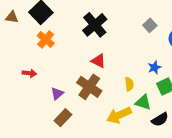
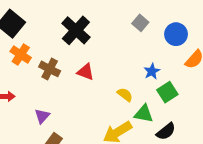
yellow semicircle: (129, 84) -> (125, 95), turned -40
brown cross: (89, 87) -> (50, 69), moved, size x0.7

